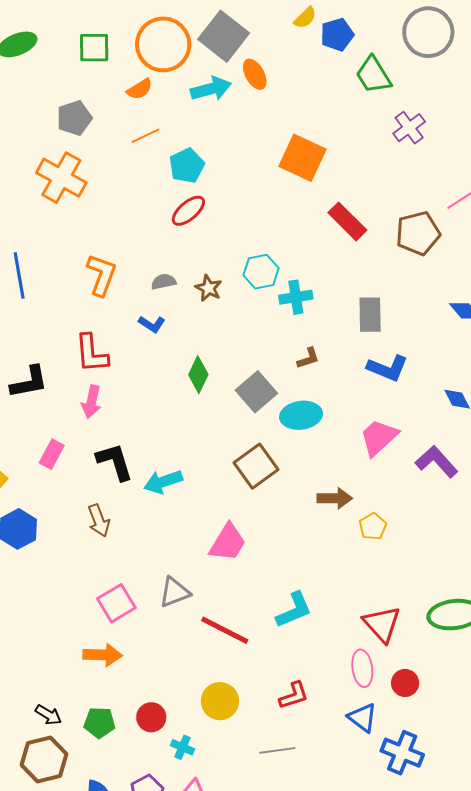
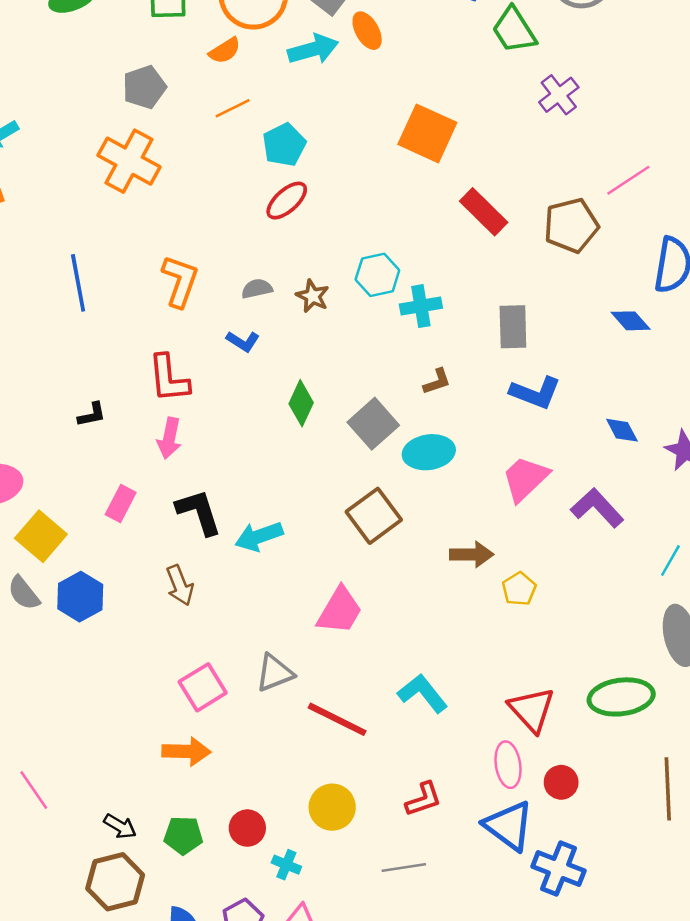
black L-shape: (29, 382) -> (92, 415), size x0.6
cyan L-shape: (294, 610) -> (423, 693), turned -105
blue triangle: (362, 718) -> (509, 826), size x1.4

